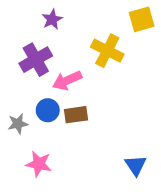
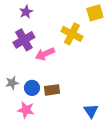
purple star: (52, 19) -> (26, 12), moved
blue circle: (48, 110) -> (32, 88), moved
brown rectangle: (76, 115) -> (52, 90), moved

